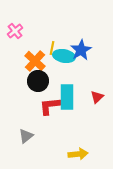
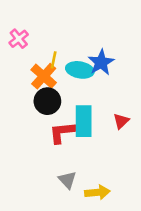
yellow line: (52, 48) -> (54, 60), moved
gray triangle: (26, 136) -> (67, 180), moved, turned -35

